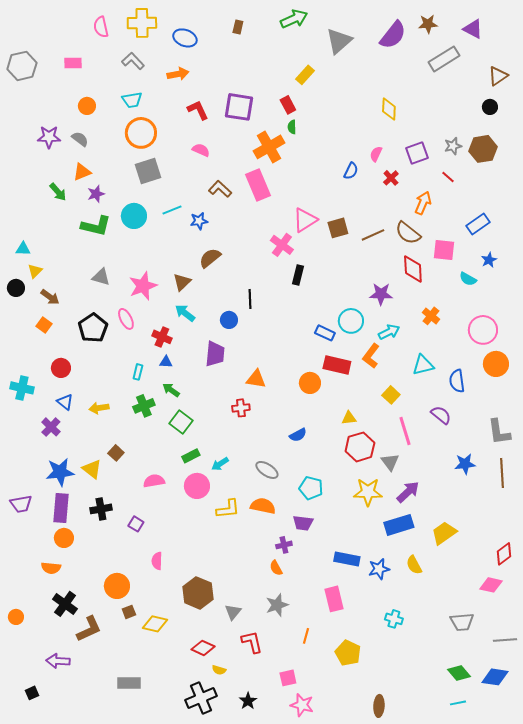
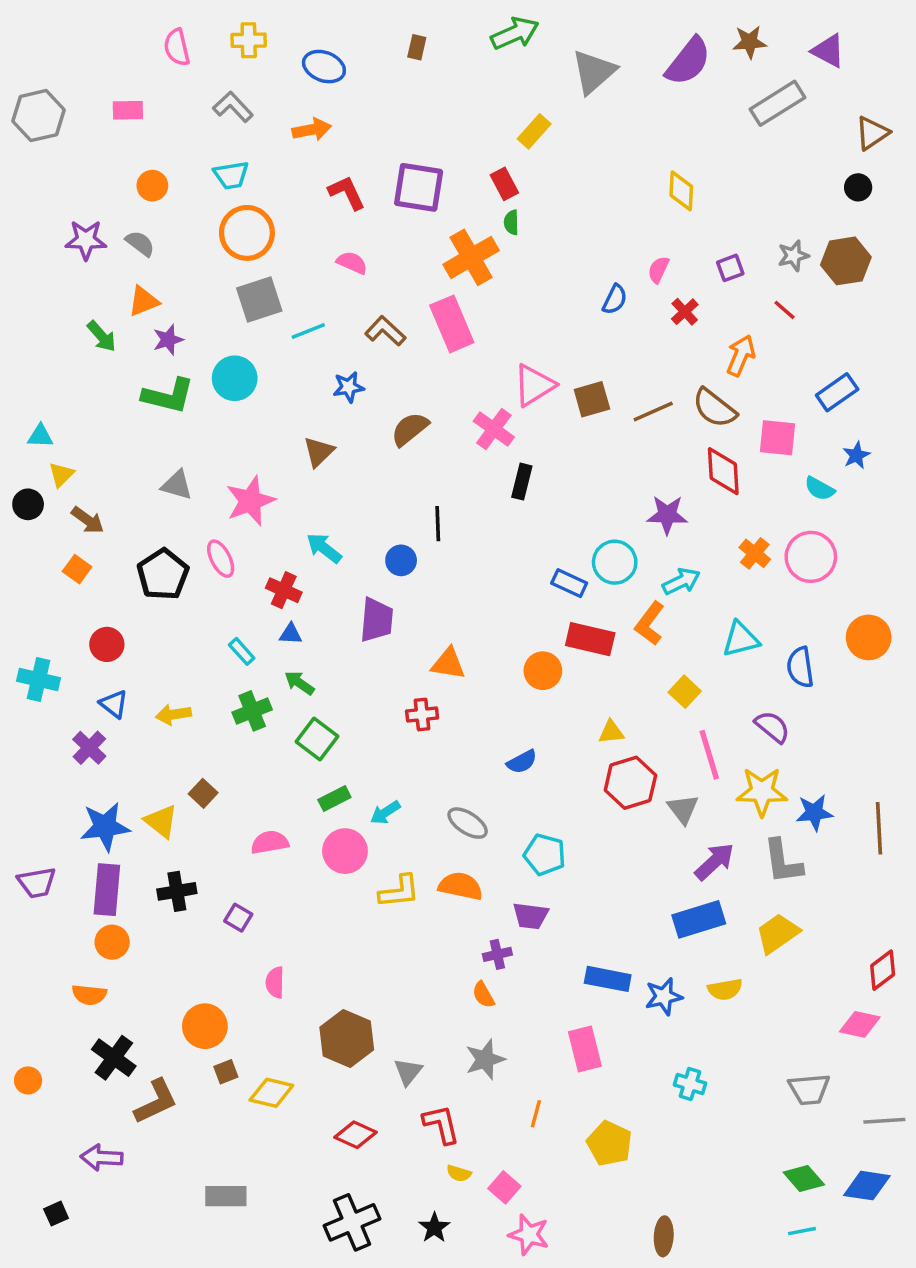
yellow cross: (142, 23) -> (249, 40), size x0.7
purple square: (417, 153) -> (730, 268), size x0.7
cyan line: (172, 210) -> (308, 331), moved
brown semicircle: (210, 258) -> (410, 429), moved
brown triangle: (182, 282) -> (319, 452), moved
pink circle: (483, 330) -> (811, 557), moved
cyan rectangle: (138, 372) -> (242, 651), turned -56
gray L-shape: (499, 432) -> (783, 862), moved
yellow star: (368, 492) -> (762, 792), moved
yellow semicircle: (414, 565) -> (725, 989), turned -72
yellow semicircle: (219, 670) -> (459, 1173), moved
pink square: (288, 678) -> (504, 1187), turned -36

